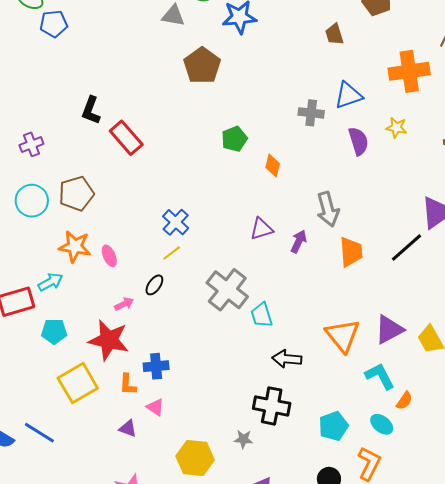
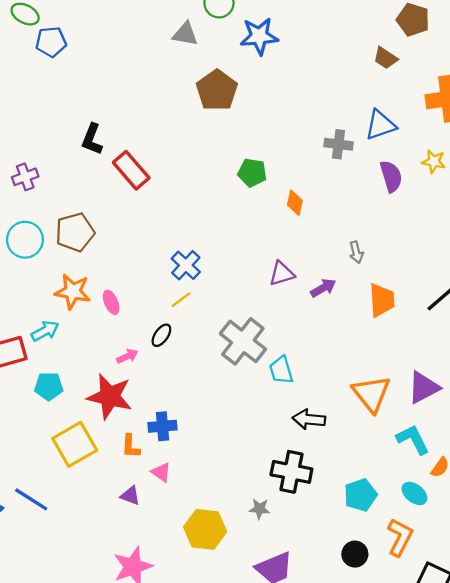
brown trapezoid: (334, 34) -> (385, 58), moved, turned -40
green pentagon: (234, 139) -> (252, 173), turned 30
gray arrow: (328, 209) -> (356, 252), size x0.6
purple arrow: (299, 241) -> (323, 288), turned 35

